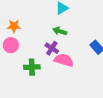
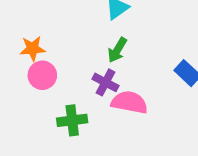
green arrow: (60, 31) -> (117, 50), turned -72
pink circle: (11, 45) -> (42, 75), moved

